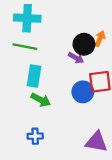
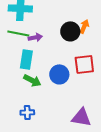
purple arrow: (76, 58) -> (35, 37), moved, turned -40
blue circle: (83, 92) -> (59, 74), moved

